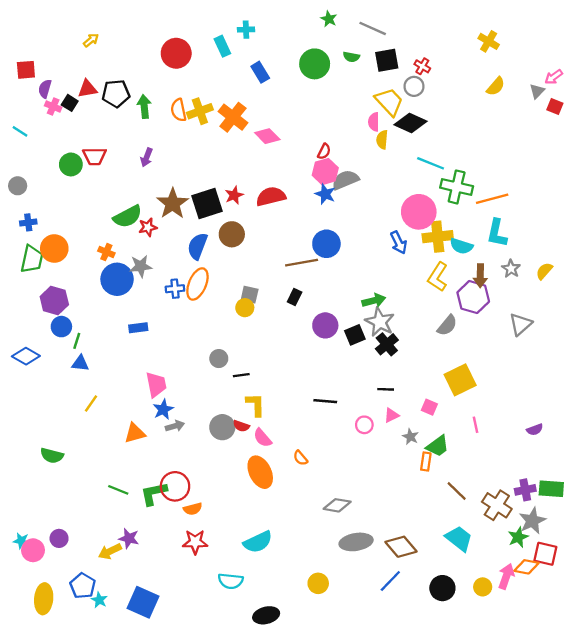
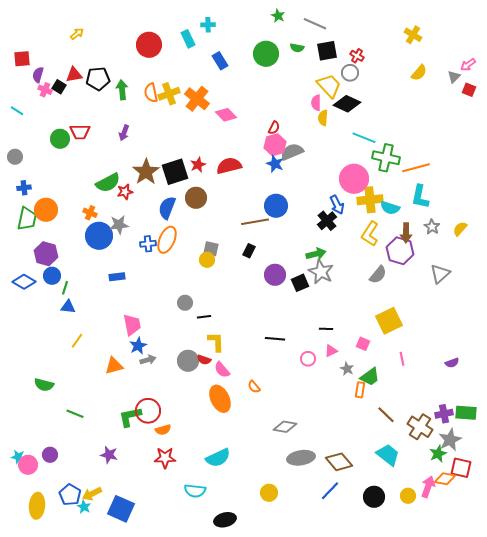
black cross: (387, 344) -> (327, 221), moved
blue diamond: (26, 356) -> (24, 282), moved
green line: (118, 490) -> (75, 414), moved
yellow arrow: (110, 551) -> (92, 494), moved

